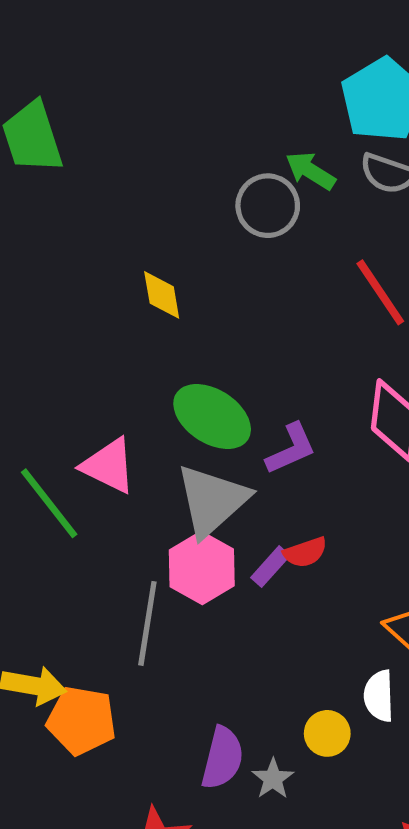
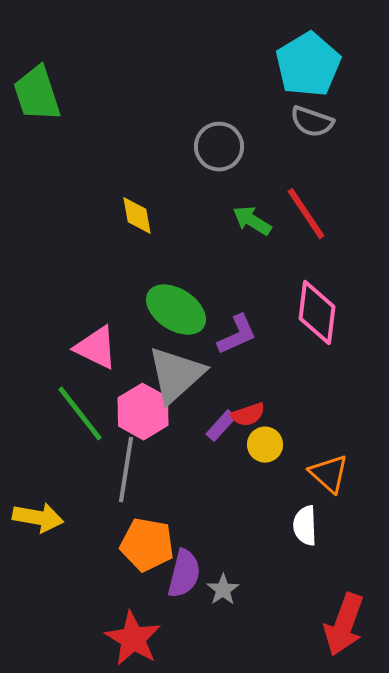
green arrow: (310, 171) -> (252, 221), moved
green line: (49, 503) -> (80, 414), moved
pink hexagon: (202, 568) -> (143, 412), moved
orange pentagon: (81, 720) -> (147, 545), moved
yellow circle: (327, 733) -> (265, 445), moved

